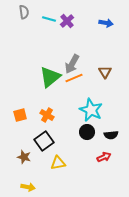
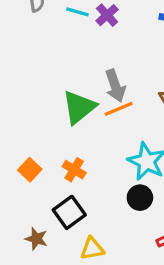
gray arrow: (72, 64) -> (115, 86), turned -48
orange square: (20, 115) -> (30, 170), turned -32

